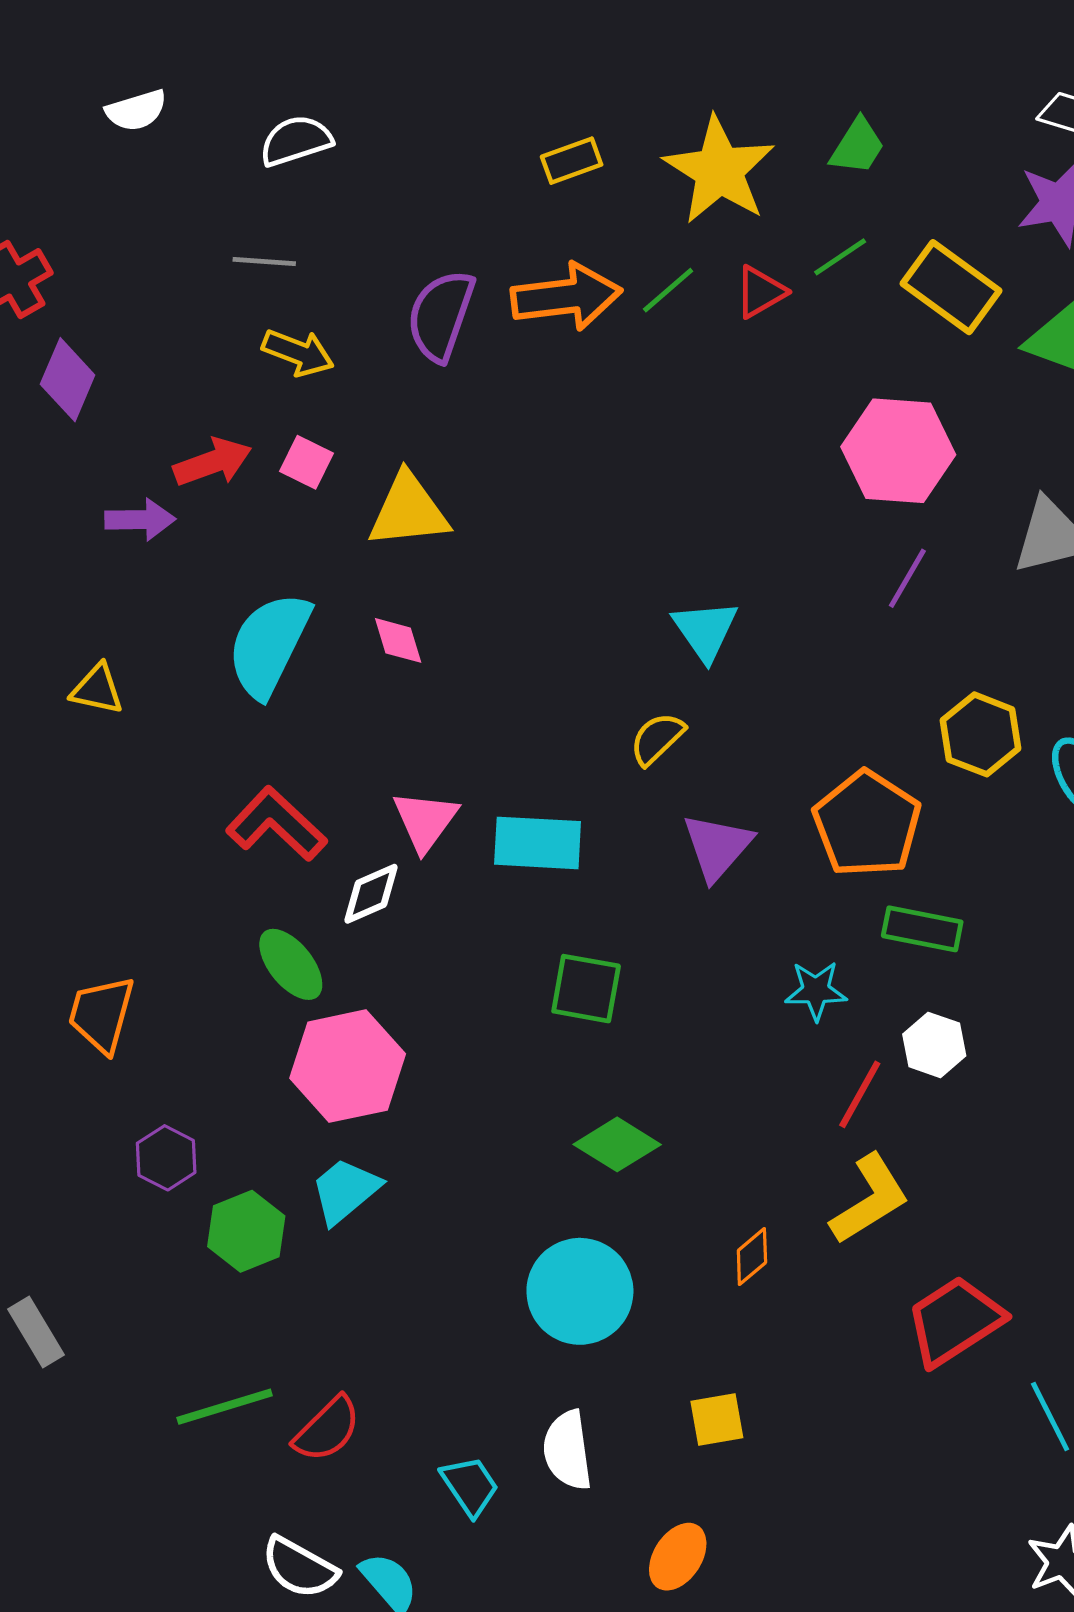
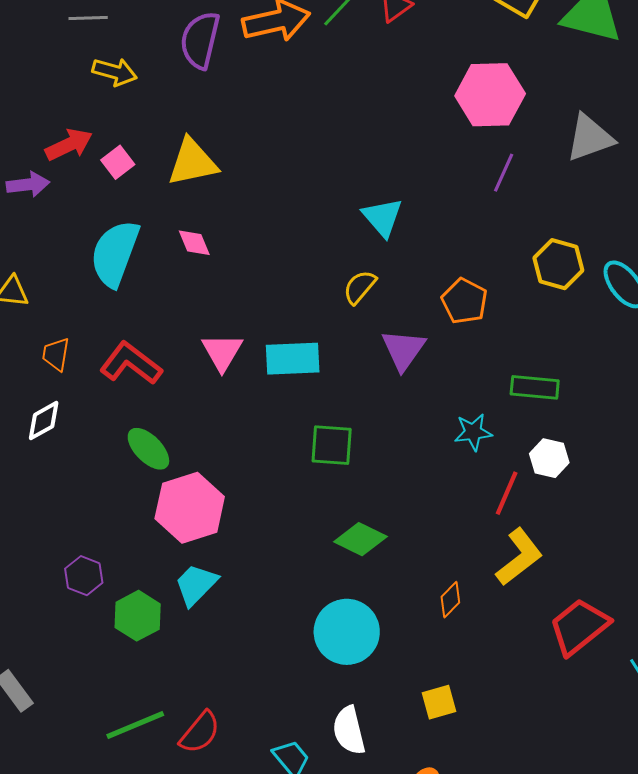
pink square: (306, 462) -> (118, 162), moved, turned 32
orange pentagon: (867, 824) -> (464, 301), moved, size x0.7
white diamond: (371, 894) -> (44, 421), moved
orange trapezoid: (102, 1014) -> (56, 354), moved, size x0.7

